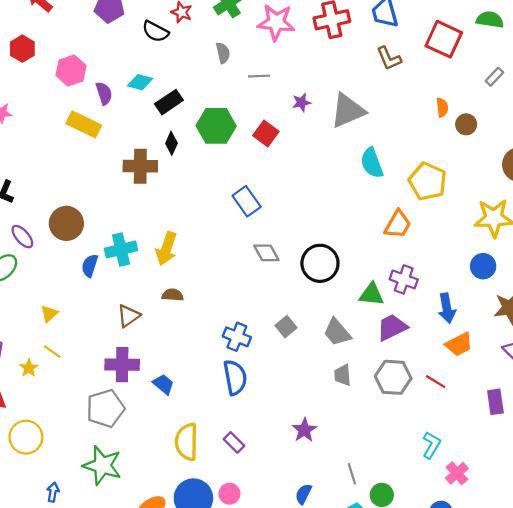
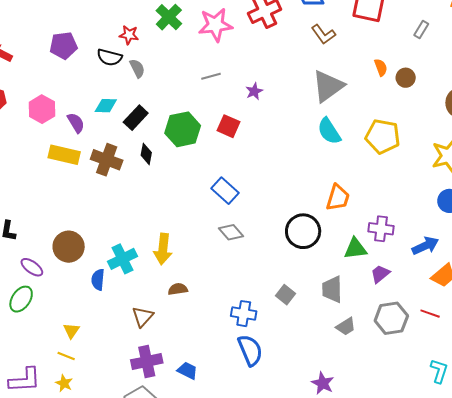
gray semicircle: (223, 53) -> (137, 68), moved
gray triangle: (348, 111) -> (328, 86), moved
brown cross: (140, 166) -> (107, 160), moved, turned 32
orange trapezoid: (398, 224) -> (338, 198), moved
gray diamond: (266, 253) -> (231, 232), moved
blue arrow: (447, 308) -> (425, 246), turned -92
purple trapezoid: (392, 327) -> (380, 274), size x0.7
gray trapezoid: (337, 332) -> (332, 289), turned 52
yellow line: (52, 352) -> (66, 356), moved
gray trapezoid: (343, 375) -> (346, 326), turned -105

